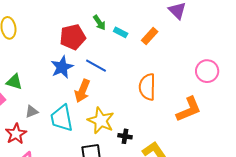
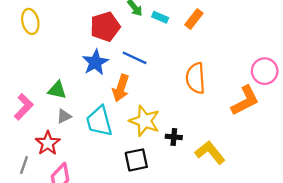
pink circle: (207, 71) -> (265, 71), moved
green triangle: (14, 82) -> (57, 90), moved

